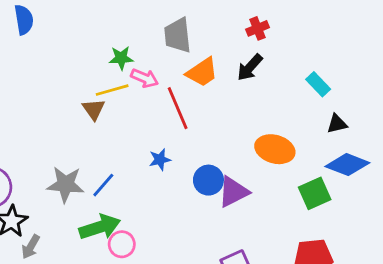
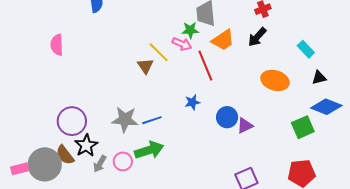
green star: (121, 58) -> (190, 30), moved
yellow line: (112, 90) -> (159, 52), turned 60
orange ellipse: (275, 149) -> (275, 80), moved
blue line: (103, 185) -> (152, 120), turned 30
purple triangle: (233, 192) -> (245, 126), size x0.7
pink circle: (122, 244) -> (123, 161), moved

